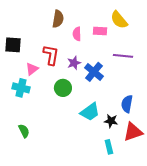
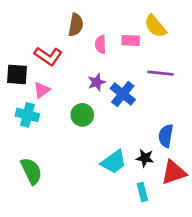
black square: (13, 45) -> (17, 74), moved
red L-shape: (51, 55) -> (48, 56), moved, turned 115
cyan trapezoid: (90, 112) -> (114, 162), moved
green semicircle: (24, 131) -> (31, 171), size x1.5

